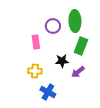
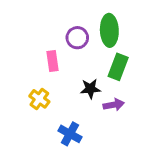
yellow cross: (35, 71) -> (39, 99), moved, turned 32
purple arrow: (78, 72) -> (114, 105), turned -152

